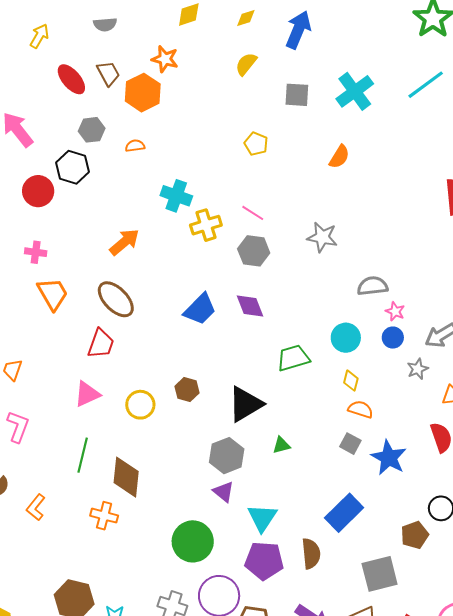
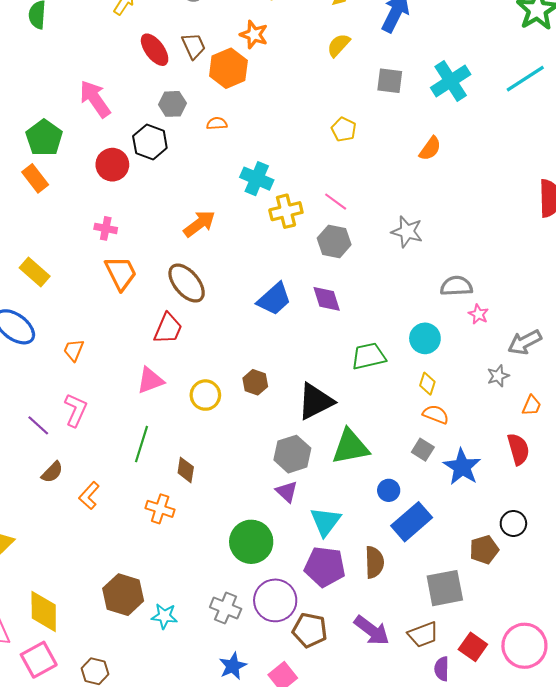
blue circle: (393, 338) -> (389, 490), moved
green triangle: (281, 445) -> (350, 447), size x2.0
brown diamond: (126, 477) -> (186, 470), size x0.6

